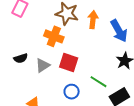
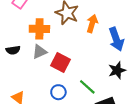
orange cross: (54, 36) -> (39, 29), moved, turned -30
gray triangle: (43, 65) -> (40, 52), moved

